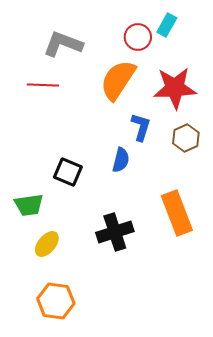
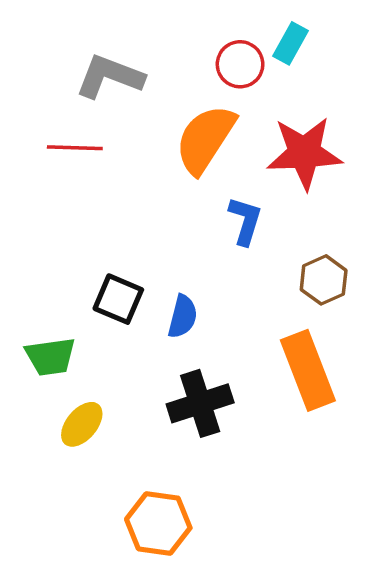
brown hexagon: (186, 138) -> (324, 280), moved
blue semicircle: (121, 160) -> (183, 316), moved
orange hexagon: (56, 301) -> (158, 523), moved

